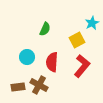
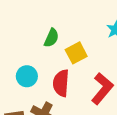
yellow square: (77, 40) -> (76, 53), moved

